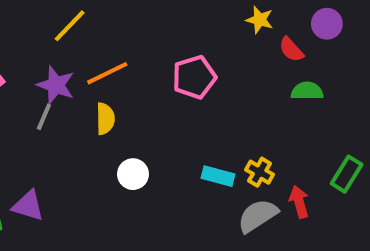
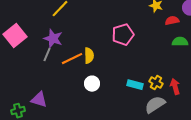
red semicircle: (291, 49) -> (172, 21), turned 120
orange line: (107, 73) -> (72, 59), moved
yellow semicircle: (105, 119) -> (89, 56), moved
red arrow: (299, 202) -> (175, 87), moved

